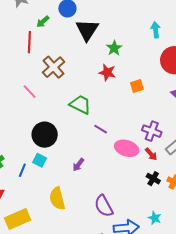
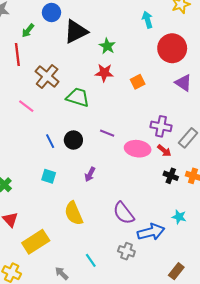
black triangle: (87, 30) -> (76, 32), turned 40
green trapezoid: (80, 105) -> (78, 97), moved
black circle: (45, 135) -> (73, 140), moved, size x0.7
blue line: (22, 170) -> (50, 141), moved, turned -40

